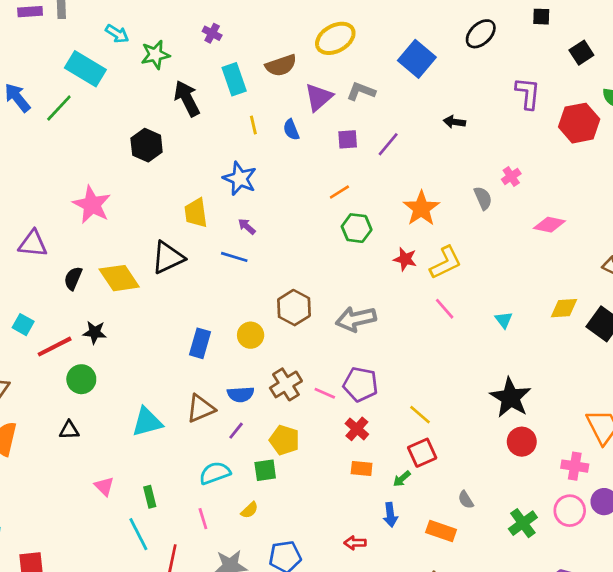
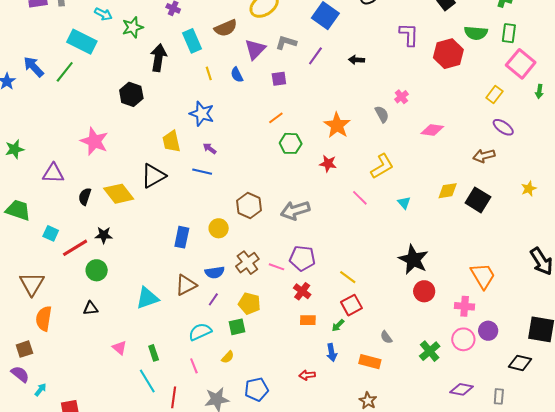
black arrow: (187, 98) -> (158, 58), turned 40
purple line: (388, 144) -> (315, 56), moved
yellow L-shape: (446, 263) -> (382, 166), moved

